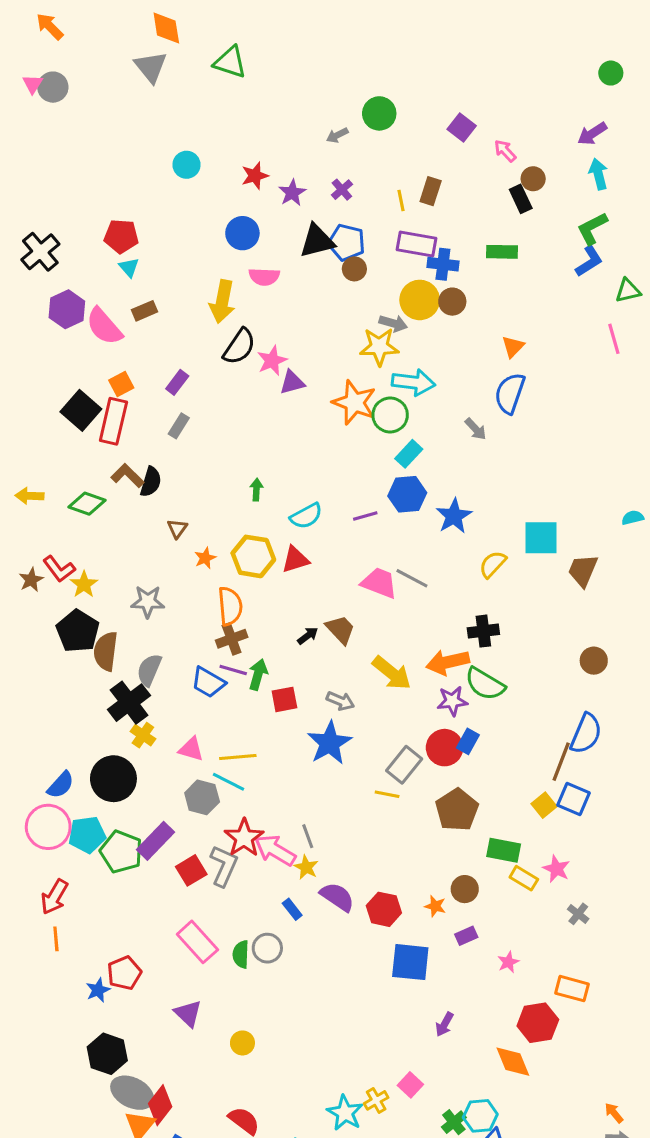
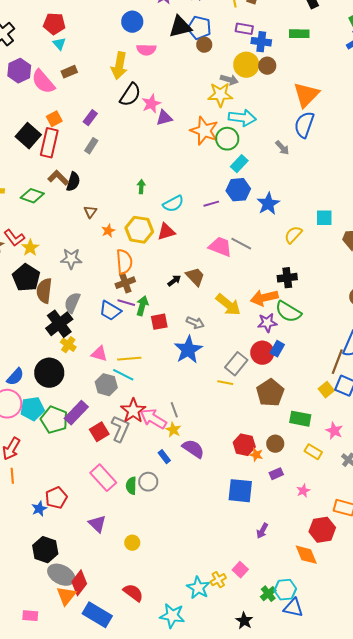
purple rectangle: (417, 244) -> (244, 29), size x0.7
orange triangle: (513, 347) -> (306, 95), size x1.8
cyan square: (541, 538) -> (324, 218), size x0.7
yellow rectangle: (524, 878) -> (313, 452), moved
red hexagon: (384, 909) -> (244, 445), moved

